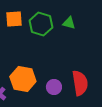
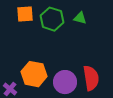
purple circle: (54, 87) -> (65, 82), size x1.5

